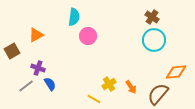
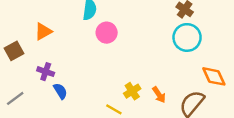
orange diamond: (176, 72) -> (214, 76), turned 70
gray line: (26, 86) -> (15, 98), moved

